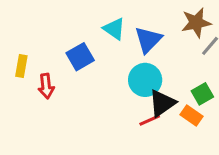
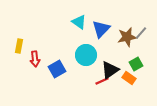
brown star: (196, 23) -> (127, 37), moved
blue square: (80, 57) -> (57, 69), moved
cyan circle: (145, 80) -> (86, 55), moved

